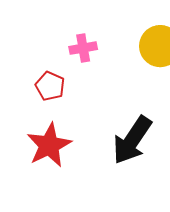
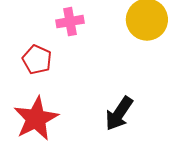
black arrow: (132, 140) -> (119, 114), size x0.7

